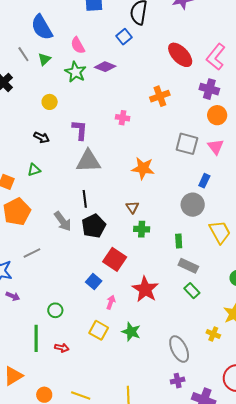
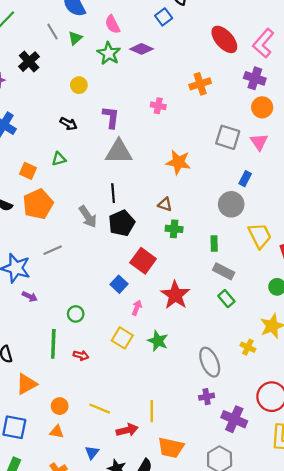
brown triangle: (132, 207) -> (165, 204), turned -40

